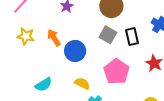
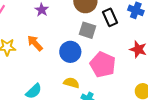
black rectangle: (132, 37) -> (110, 17), moved
blue circle: (75, 51) -> (70, 52), moved

